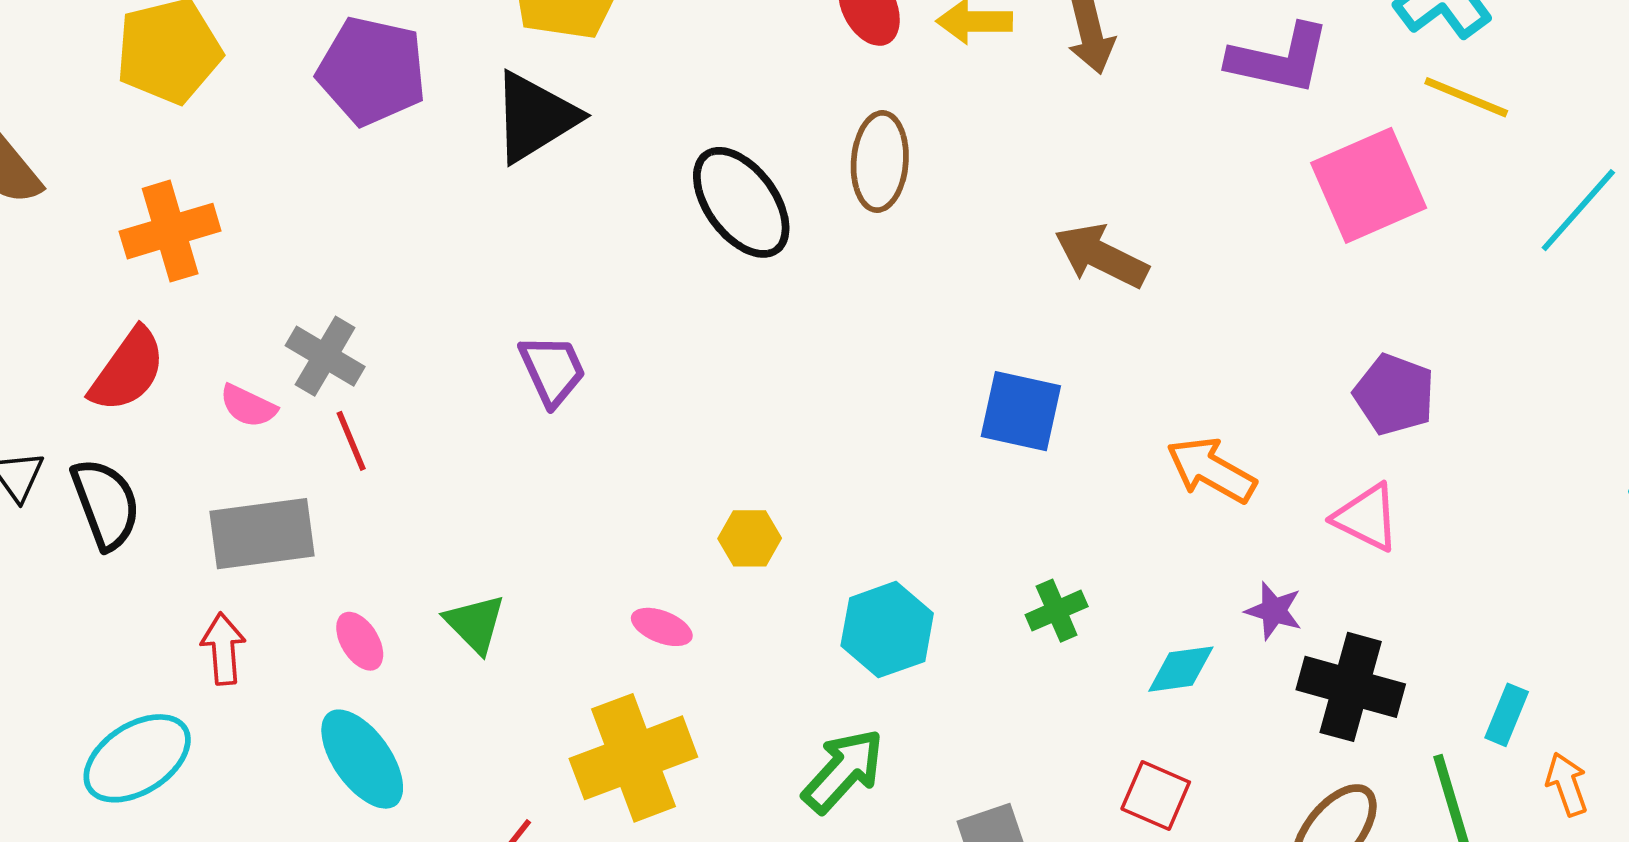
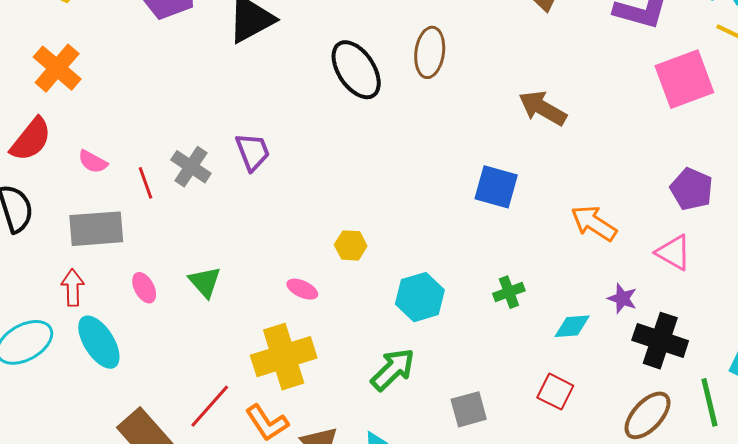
orange cross: (170, 231) -> (57, 68), turned -36
gray cross: (325, 356) -> (191, 167), moved
cyan ellipse: (362, 759) -> (99, 342), moved

